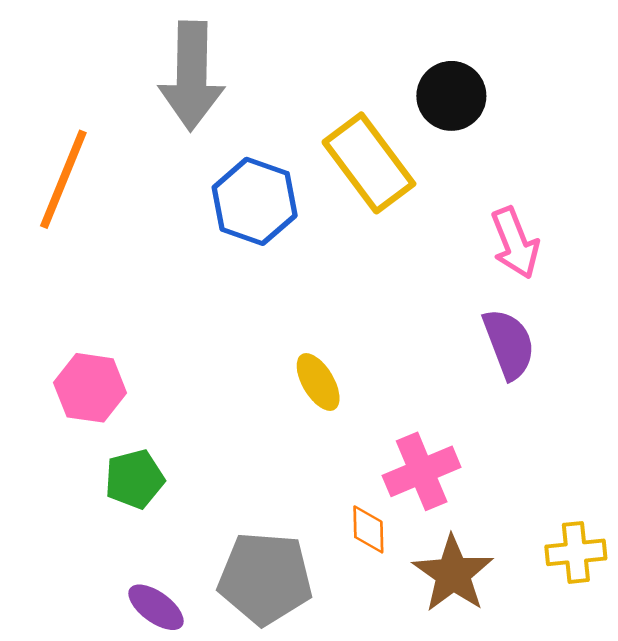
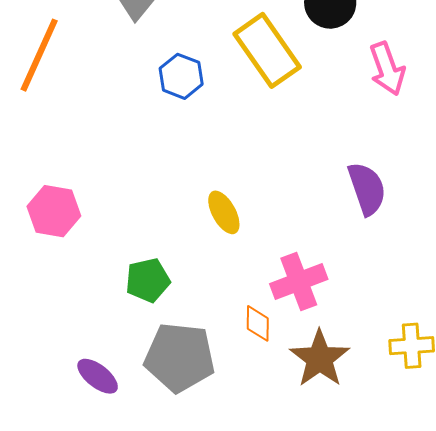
blue hexagon: (255, 201) -> (181, 76), size x0.7
pink arrow: (515, 243) -> (387, 69), moved
green pentagon: (135, 479) -> (148, 280), moved

